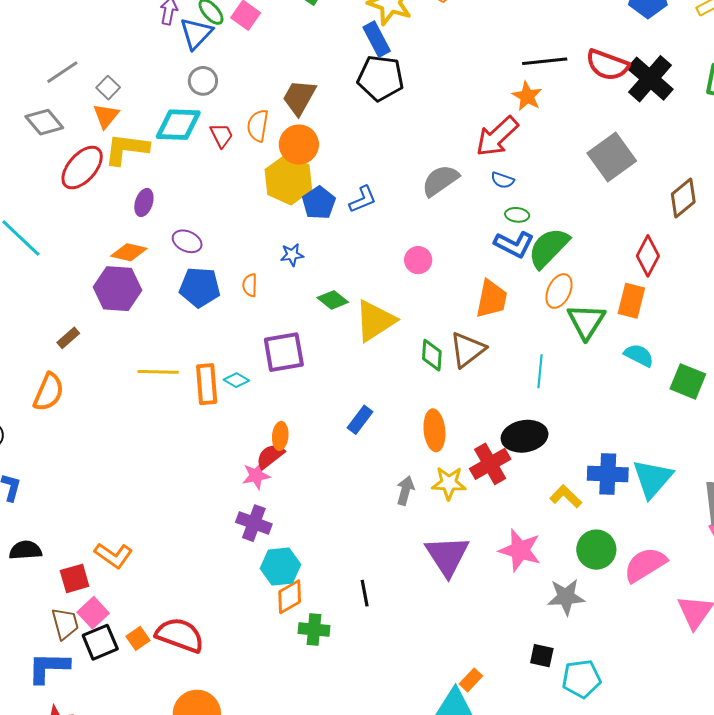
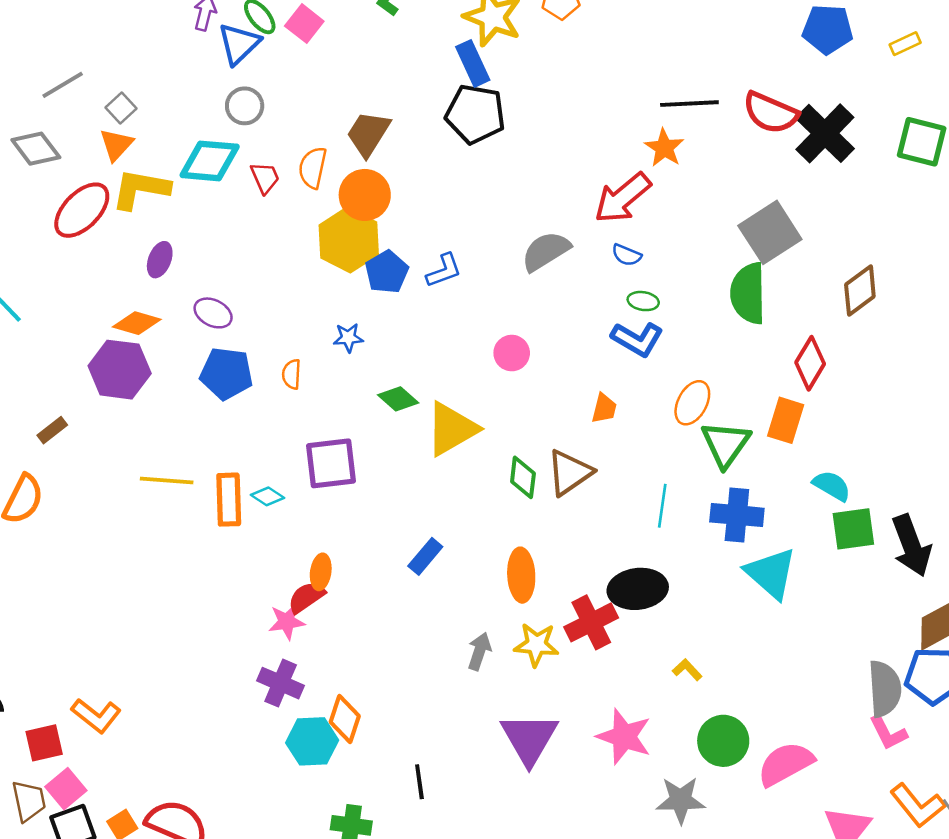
green semicircle: (549, 248) -> (748, 293), moved, turned -48
orange trapezoid: (491, 299) -> (604, 408), size x0.6
cyan semicircle: (639, 355) -> (832, 486), moved
green square: (688, 381) -> (853, 529), turned -33
blue cross: (608, 474) -> (737, 515), moved
cyan triangle: (652, 479) -> (771, 573), moved, turned -33
yellow L-shape: (566, 496) -> (687, 670), size x0.7
orange diamond: (290, 597) -> (345, 719), moved, turned -45

